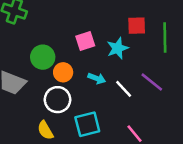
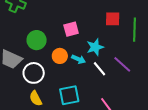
cyan star: (118, 48) -> (95, 47), moved
orange circle: (63, 72) -> (60, 56), moved
white circle: (57, 100) -> (34, 73), moved

